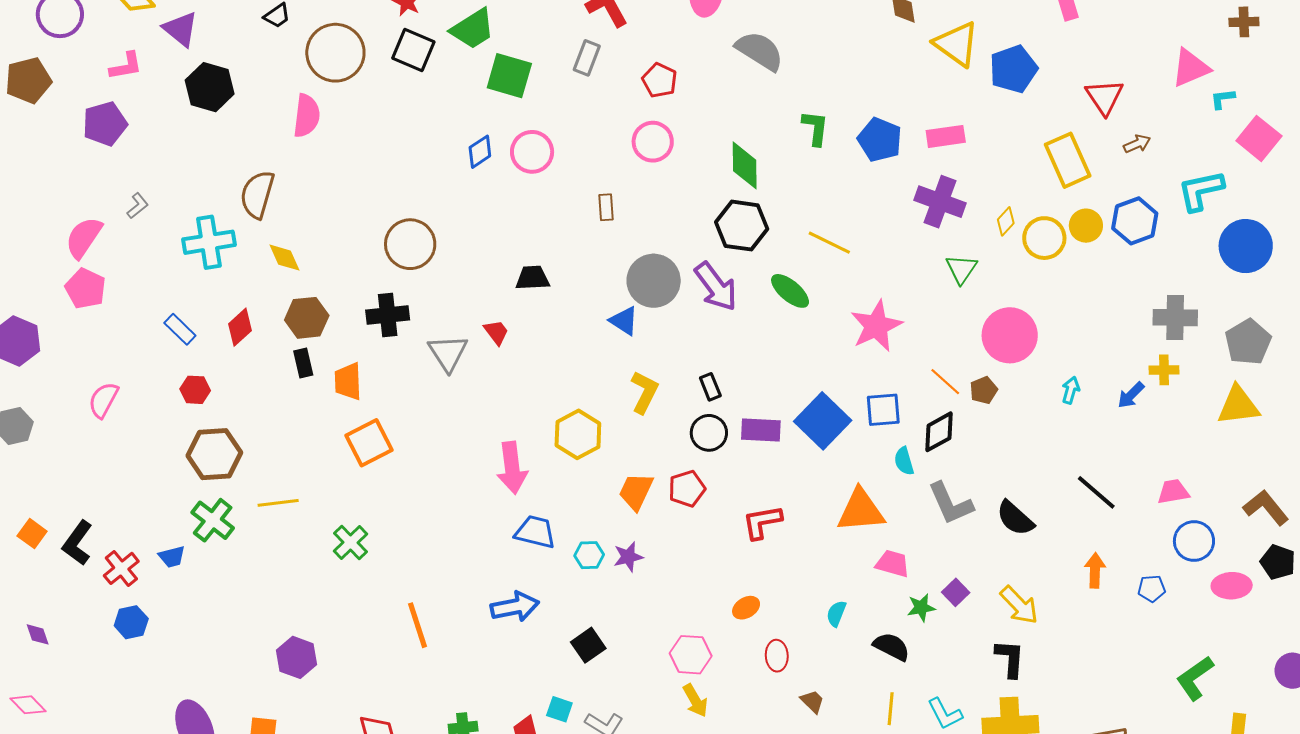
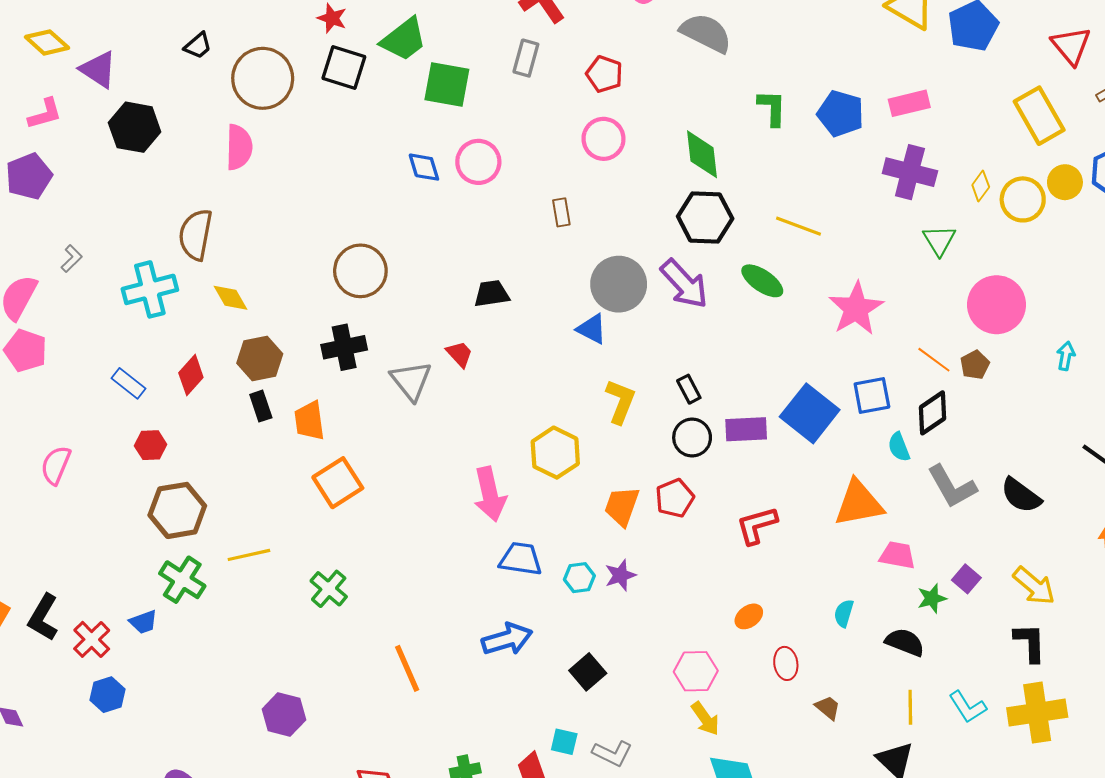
blue diamond: (480, 152) -> (424, 167), turned -68

